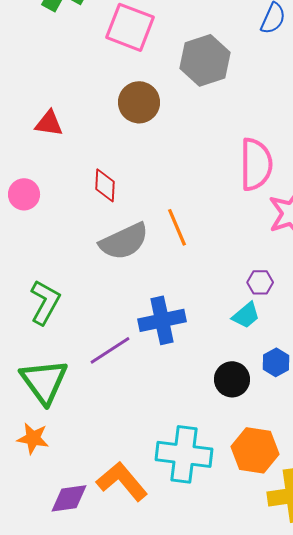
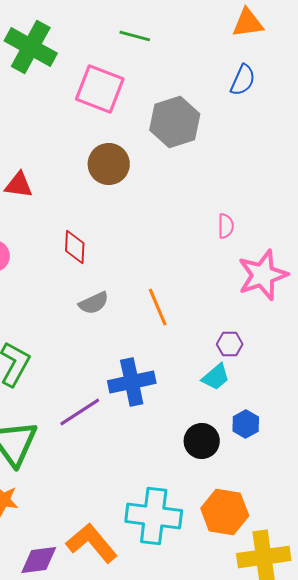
pink semicircle: (256, 164) -> (226, 226), size x0.5
orange line: (177, 227) -> (158, 307), moved
gray semicircle: (124, 241) -> (94, 303), size x0.6

